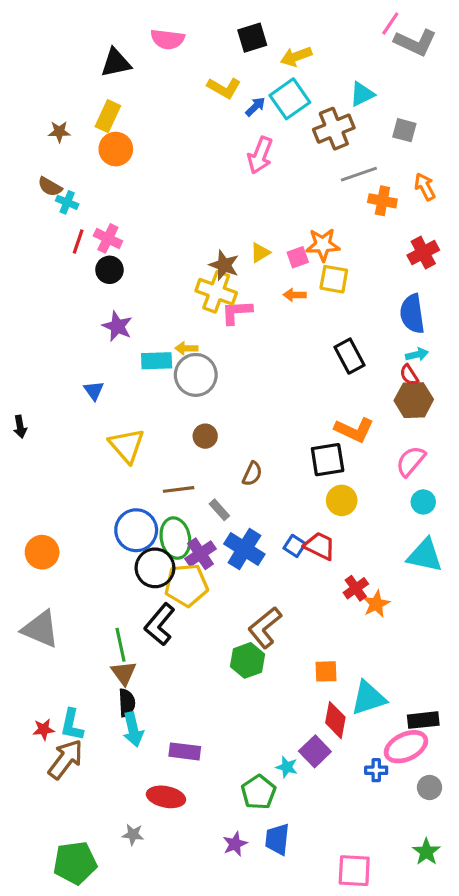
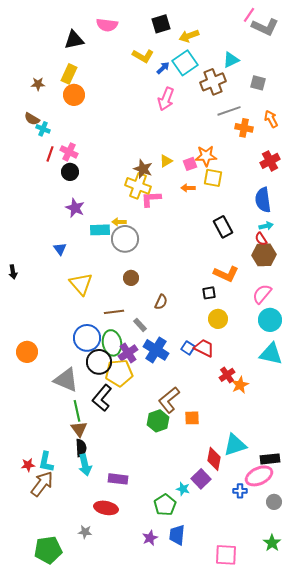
black square: (328, 460) -> (209, 293), size x0.6
cyan circle: (423, 502) -> (270, 320), size x1.5
gray triangle: (40, 629) -> (66, 380), moved
orange square: (326, 671) -> (192, 418), moved

